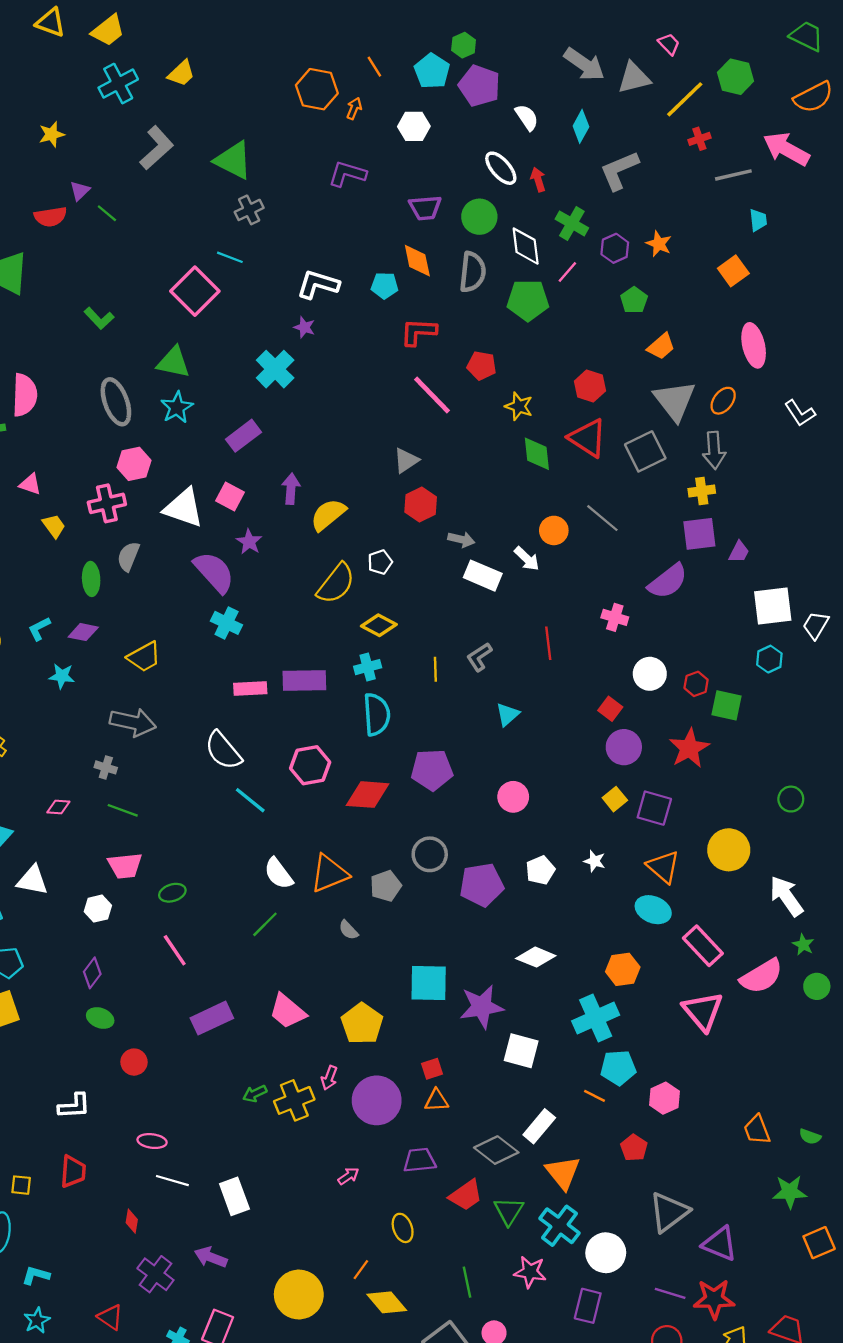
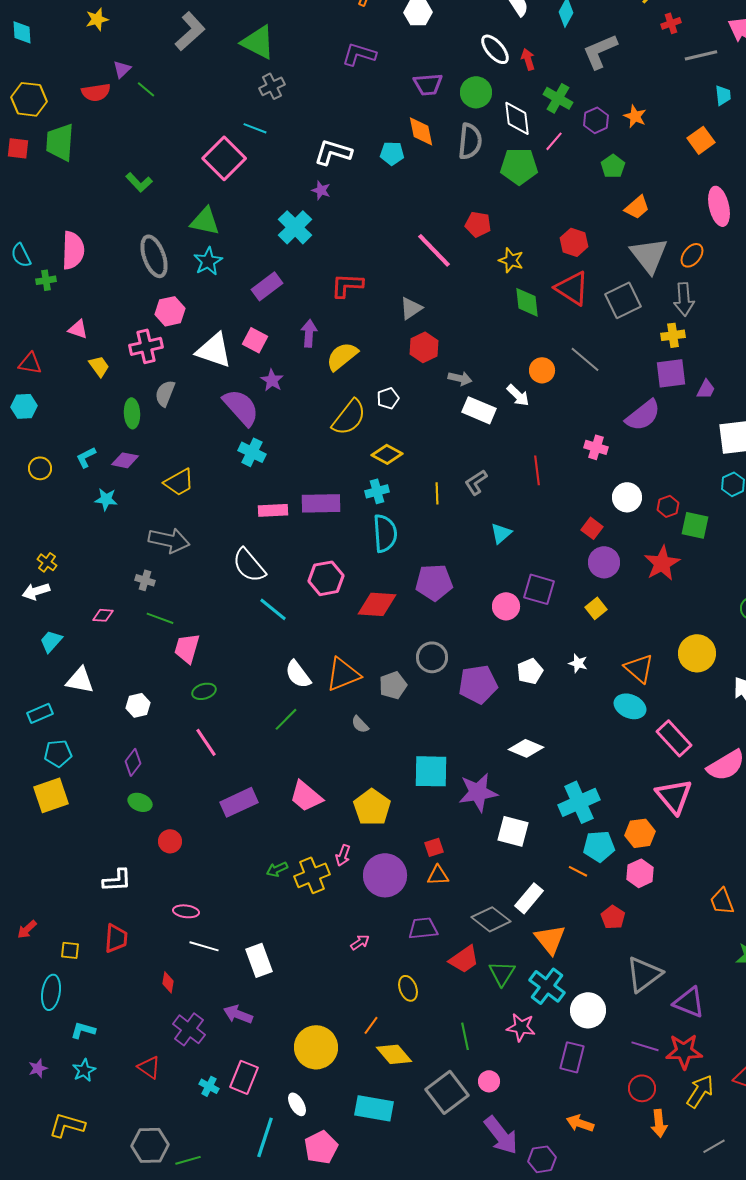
red L-shape: (418, 332) -> (347, 285), moved
purple square: (654, 808) -> (539, 589), moved
pink trapezoid: (125, 866) -> (187, 648), moved, turned 112
orange hexagon: (623, 969) -> (640, 833), moved

